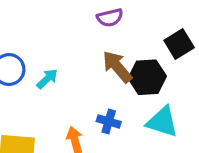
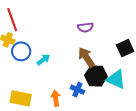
black hexagon: (147, 77) -> (96, 76), moved
cyan triangle: (162, 122) -> (116, 79), moved

